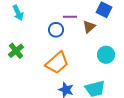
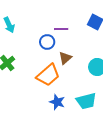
brown triangle: (89, 27) -> (65, 58), moved

